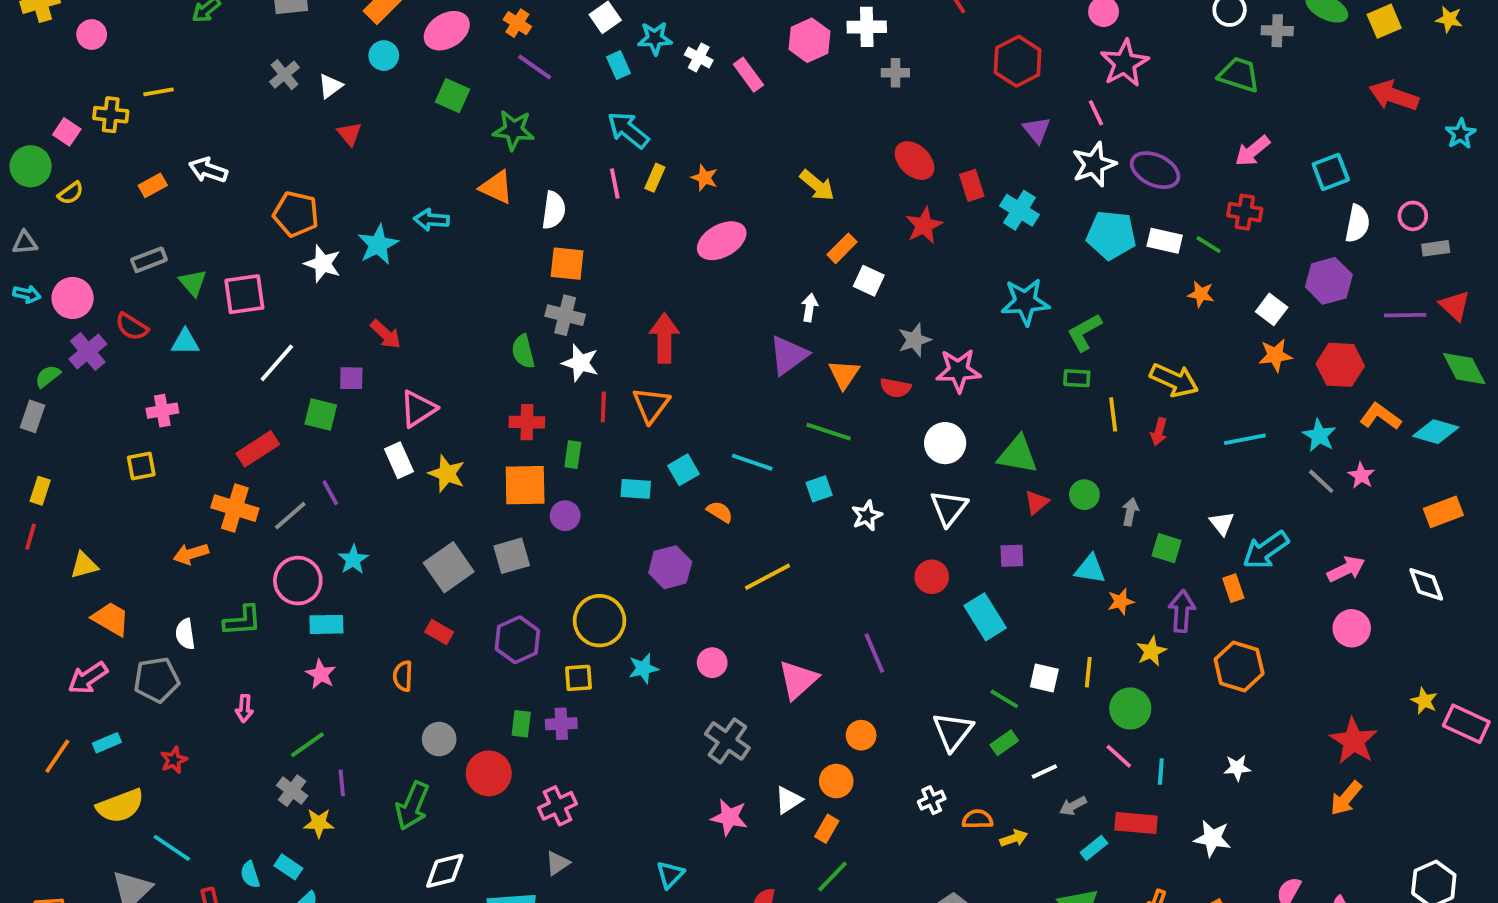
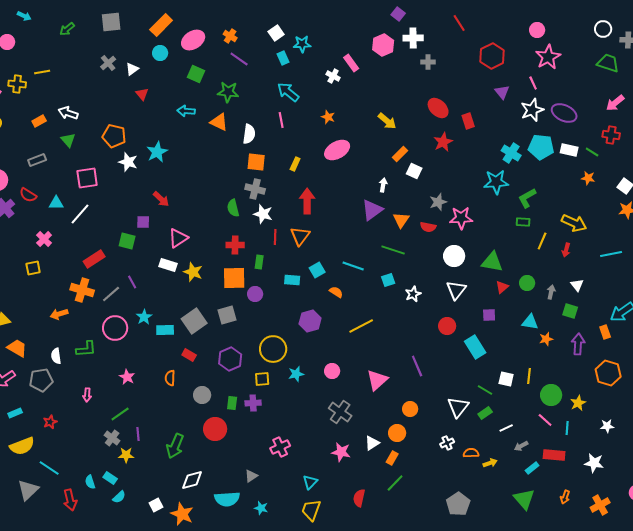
white cross: (699, 57) -> (333, 76), moved
yellow rectangle: (655, 178) -> (295, 164), moved
cyan cross: (1020, 210) -> (511, 153), moved
cyan arrow: (431, 220) -> (186, 111), moved
green triangle: (193, 283) -> (68, 140), moved
white line: (277, 363) -> (80, 214), moved
pink cross: (162, 411) -> (44, 239), turned -35
yellow line: (1113, 414) -> (542, 241), turned 30
white rectangle: (399, 460) -> (168, 265), turned -48
white triangle: (1222, 523) -> (577, 285), moved
cyan rectangle: (326, 624) -> (165, 330), moved
yellow star: (1151, 651) -> (578, 403), moved
gray circle: (439, 739) -> (202, 395), moved
pink cross: (557, 806) -> (280, 447), moved

